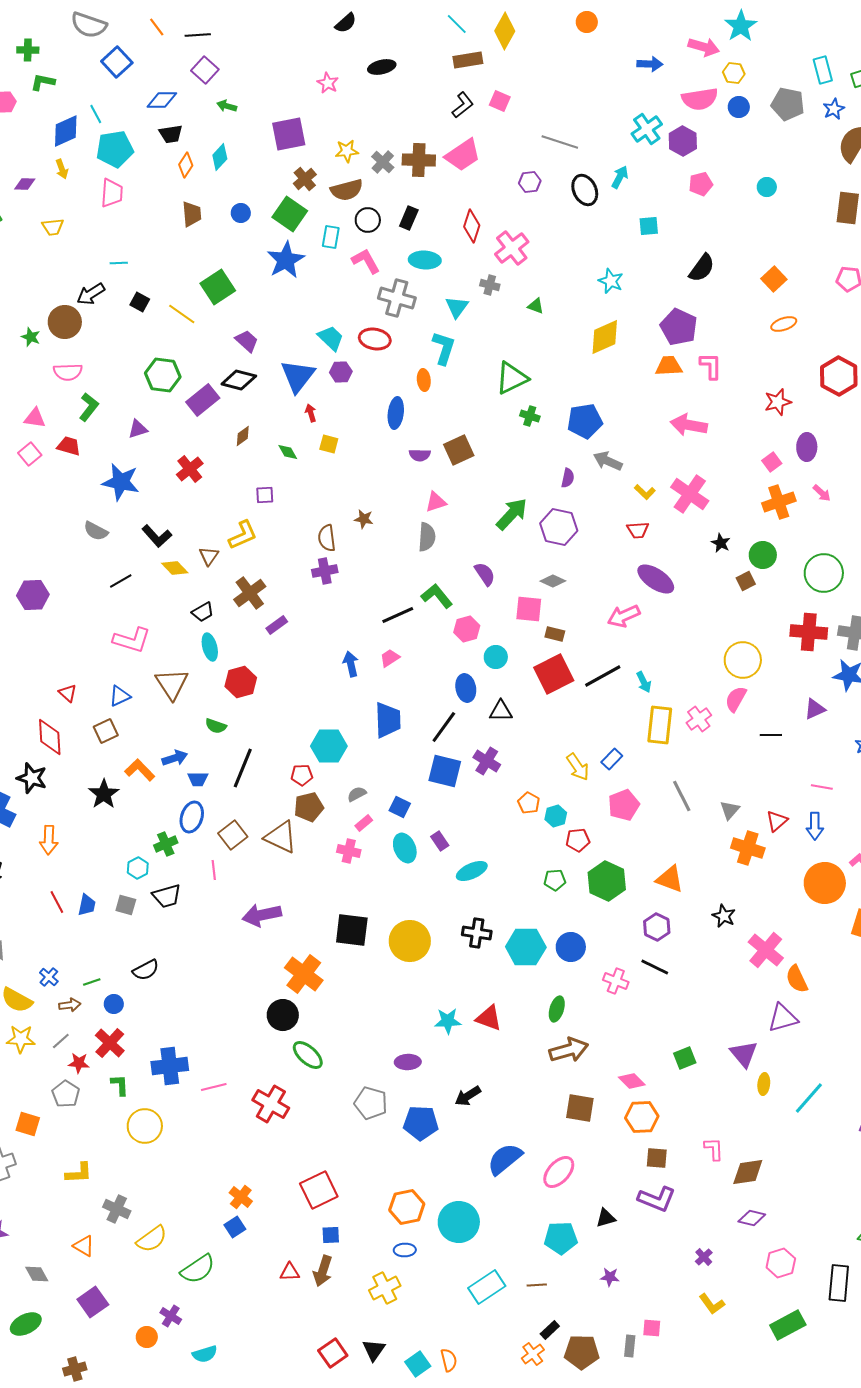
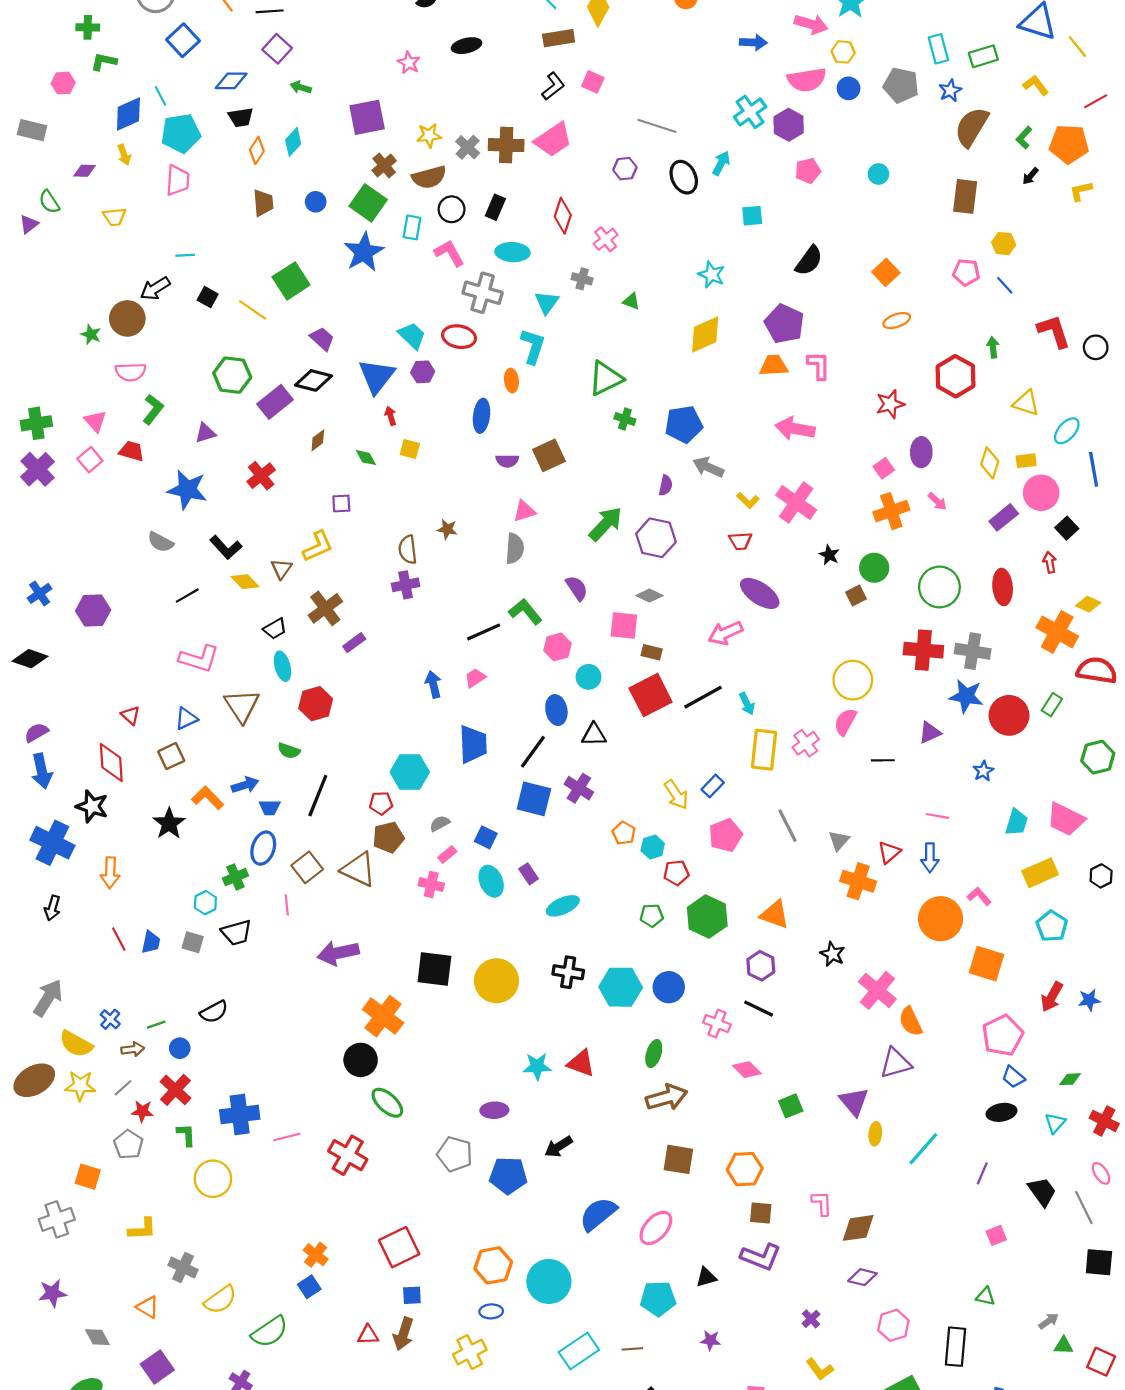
pink cross: (512, 248) -> (606, 239), size x0.7
pink triangle: (35, 418) -> (95, 421), turned 40
pink diamond: (632, 1081) -> (747, 1070), moved

